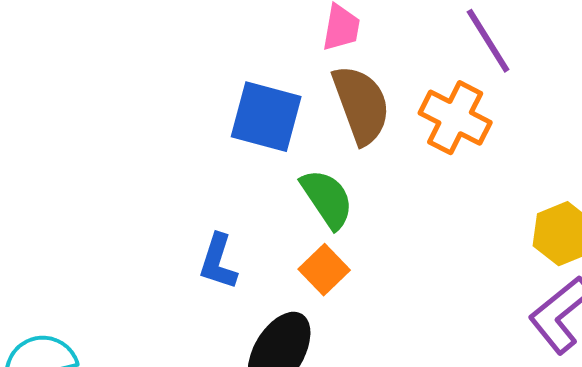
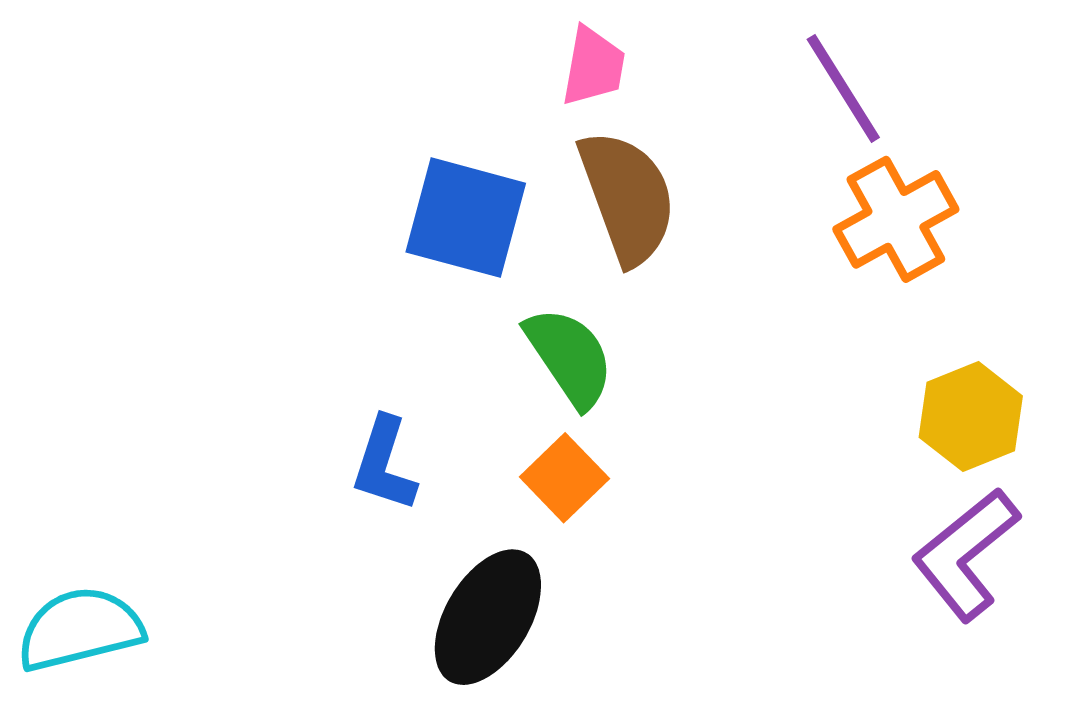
orange cross: (455, 118) -> (896, 219), moved, turned 34

